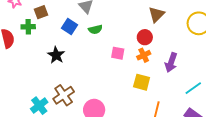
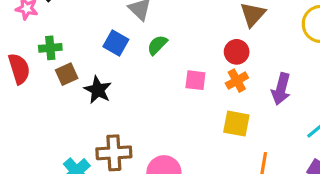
brown square: (41, 12) -> (67, 74), moved
green semicircle: (95, 29) -> (157, 45), turned 152
brown cross: (64, 95) -> (114, 153), turned 35

